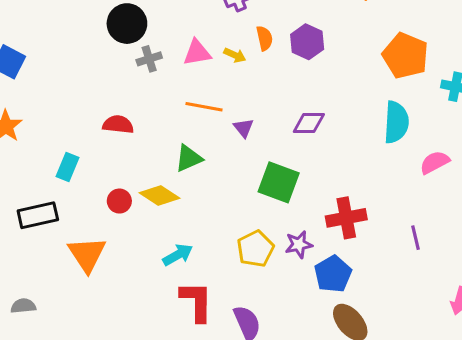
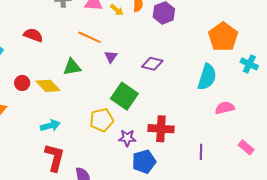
yellow pentagon: (255, 249) -> (102, 120), moved

